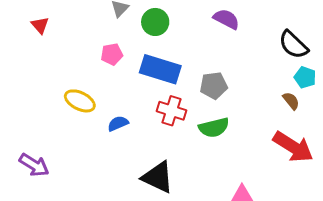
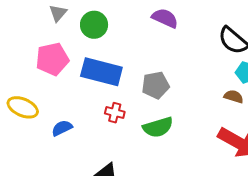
pink pentagon: (112, 54) -> (52, 59), size x1.5
brown semicircle: (291, 101) -> (234, 97), turned -30
red cross: (172, 111) -> (115, 113), size x0.7

